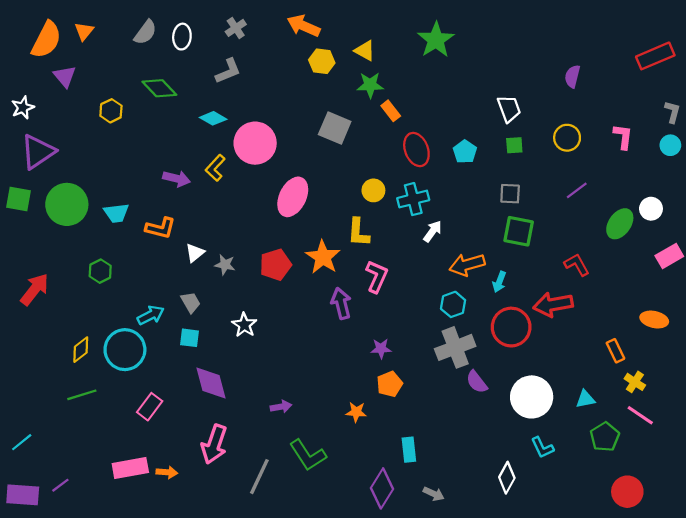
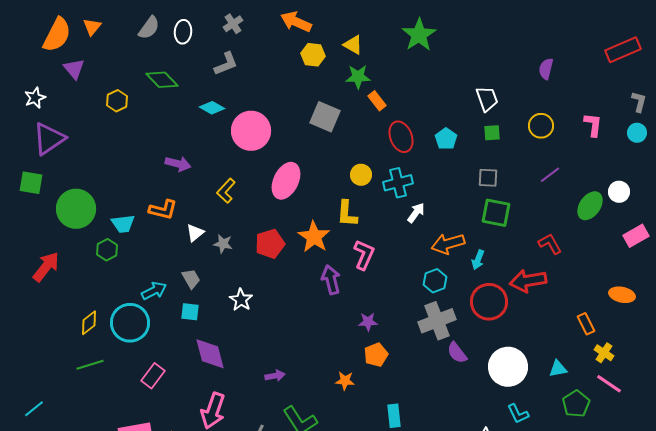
yellow L-shape: (215, 168) -> (226, 191), moved
green circle: (67, 204) -> (76, 209), moved
cyan trapezoid: (116, 213) -> (123, 224), moved

